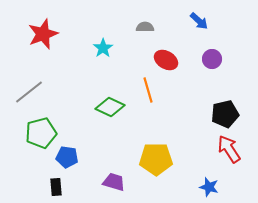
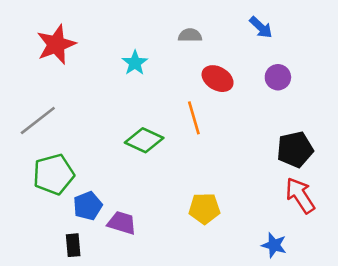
blue pentagon: (67, 157) -> (88, 206), turned -30
yellow pentagon: (156, 159) -> (204, 208), size x0.7
purple trapezoid: (114, 182) -> (122, 223), moved

